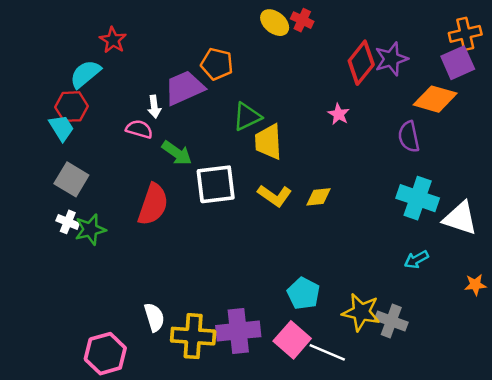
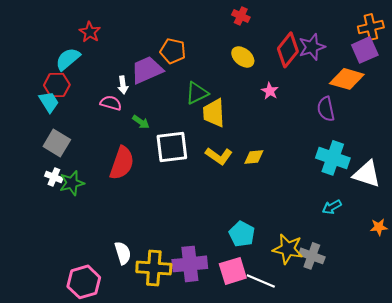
yellow ellipse: (275, 23) -> (243, 57), moved
green arrow: (177, 153) -> (141, 122), size x0.7
pink square: (292, 340) -> (233, 271), turned 32

